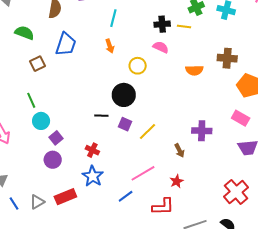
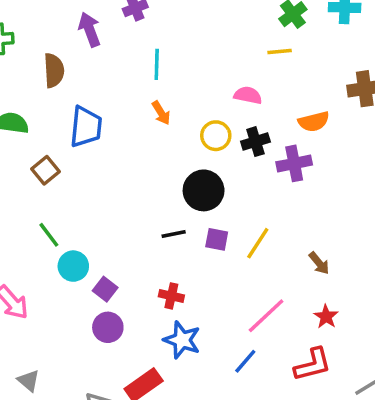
black cross: (162, 24) -> (255, 142), moved
purple cross: (202, 131) -> (294, 163), moved

